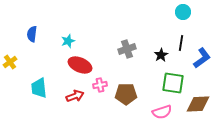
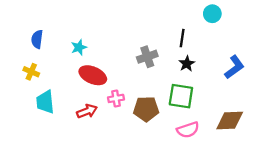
black line: (181, 43) -> (182, 38), moved
yellow cross: (10, 62) -> (31, 72), moved, turned -32
green square: (173, 83) -> (181, 96), moved

